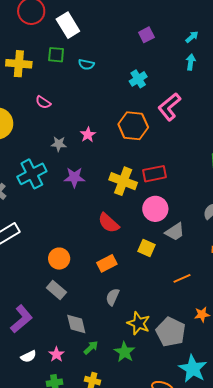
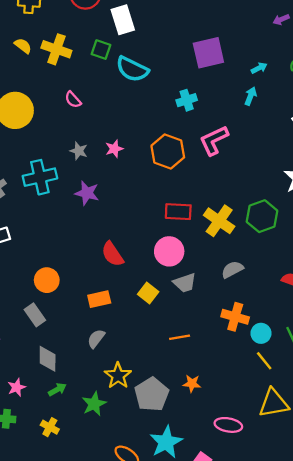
purple square: (146, 35) -> (208, 53), size x1.8
cyan semicircle: (86, 64) -> (132, 69), size x1.8
yellow cross: (123, 181) -> (219, 221), moved

